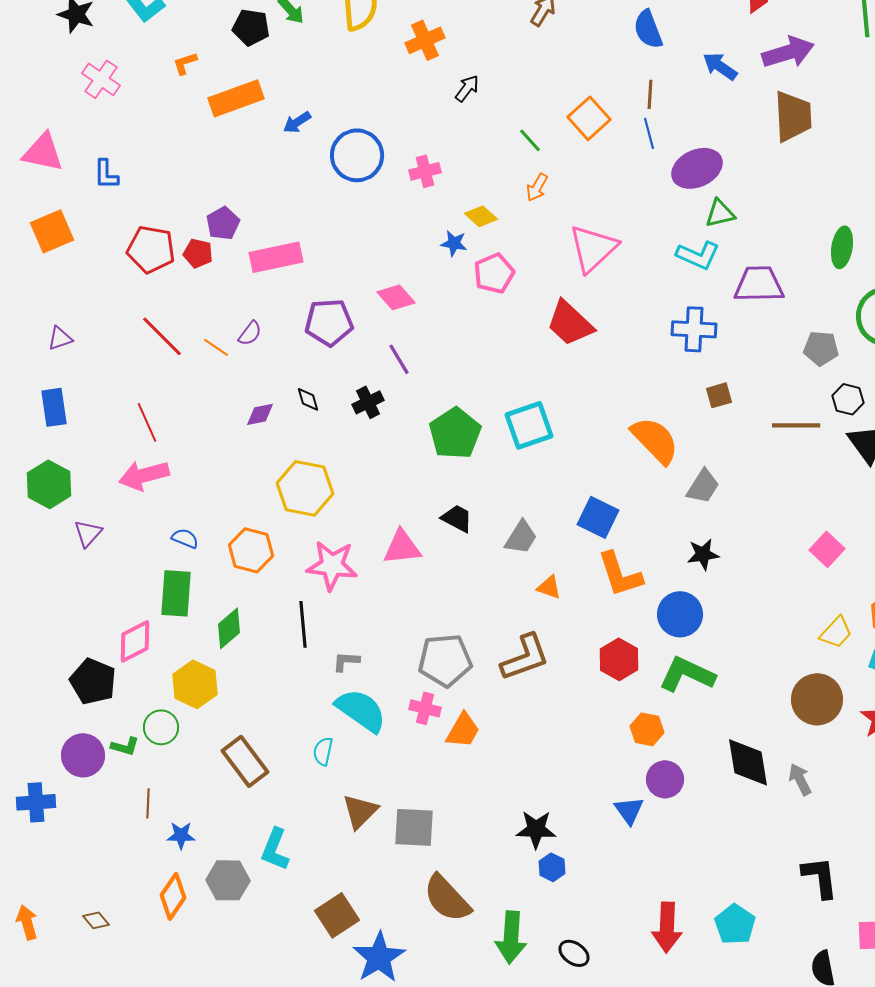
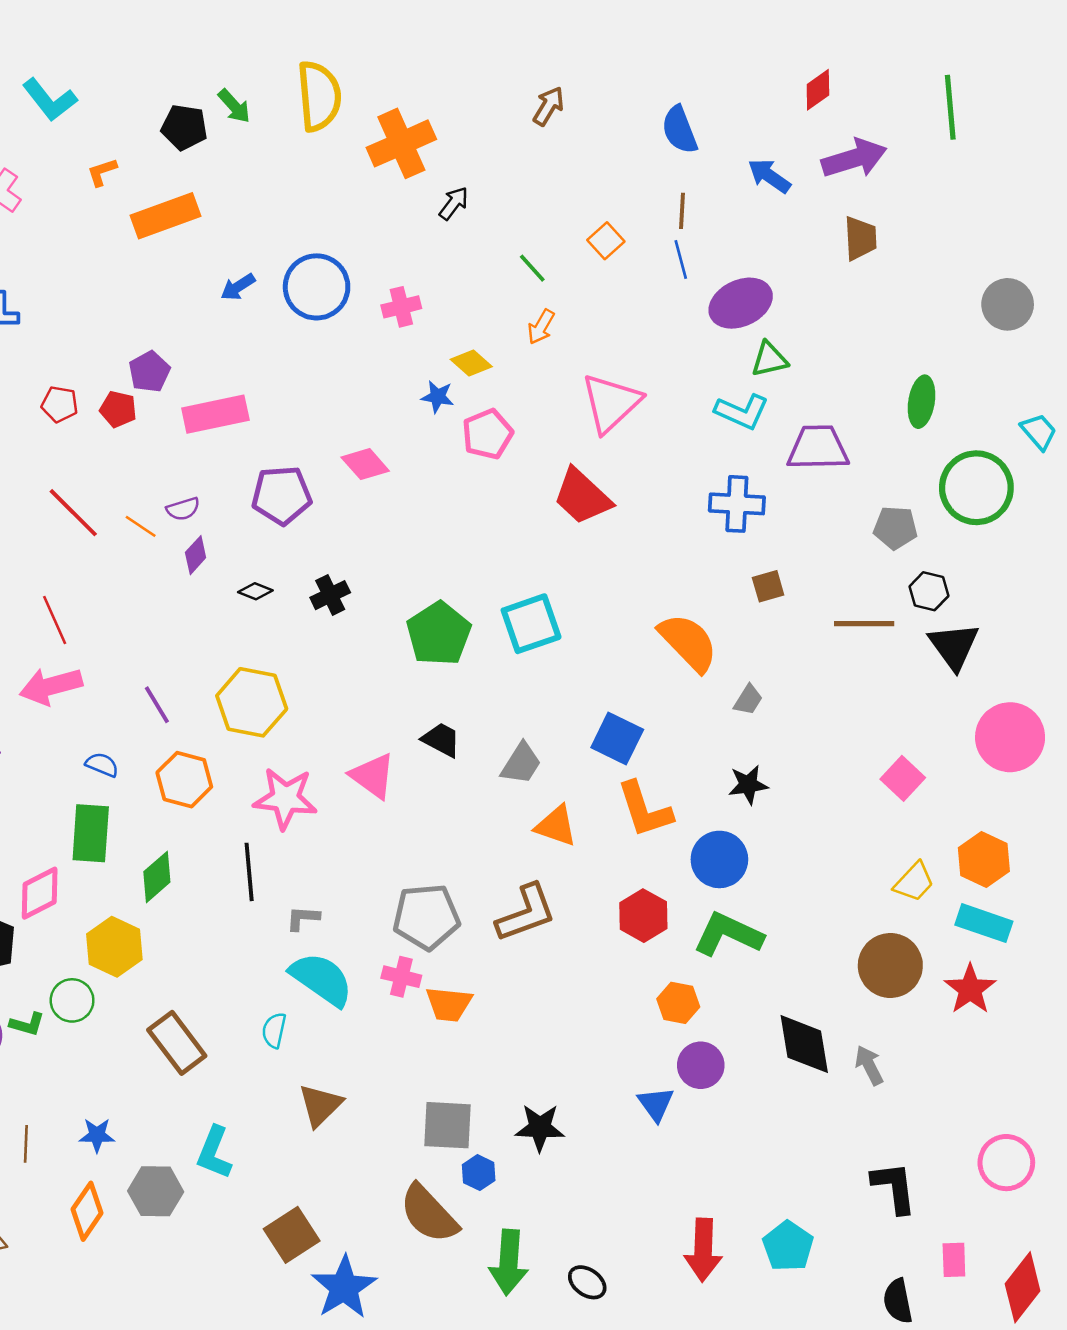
orange cross: (425, 40) -> (401, 143), size x1.4
brown trapezoid: (793, 116) -> (860, 238), size x0.7
orange square: (589, 118) -> (606, 241), size x0.7
blue arrow: (297, 122) -> (238, 287), moved
red pentagon: (151, 249) -> (60, 404), size x0.6
purple semicircle: (250, 333) -> (183, 509), turned 36
purple line: (399, 359) -> (157, 705), moved
black diamond: (308, 399) -> (255, 591), turned -52
purple diamond: (260, 414) -> (196, 555), moved, turned -36
gray trapezoid: (703, 486) -> (748, 700), size x0.7
pink triangle: (402, 547) -> (373, 776), turned 42
orange triangle: (549, 587) -> (556, 826), size x1.4
orange trapezoid: (463, 730) -> (449, 1004), turned 66
brown line: (148, 803) -> (26, 1144), moved
gray square: (414, 827) -> (447, 1125), moved
blue hexagon: (552, 867) -> (479, 1173), moved

